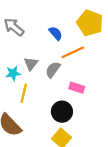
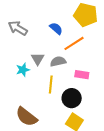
gray semicircle: (53, 70) -> (58, 61), turned 49
yellow line: (24, 93) -> (51, 85), moved

